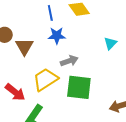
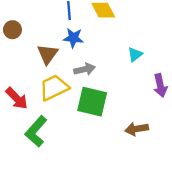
brown triangle: (24, 47) -> (48, 54), moved

